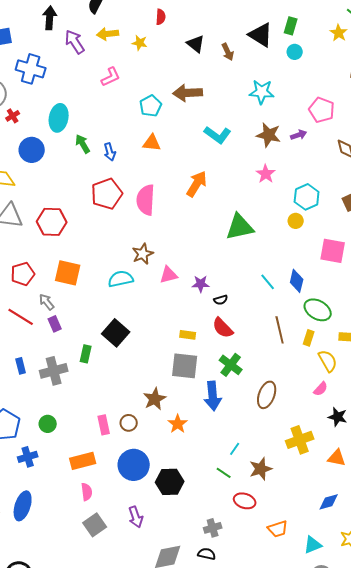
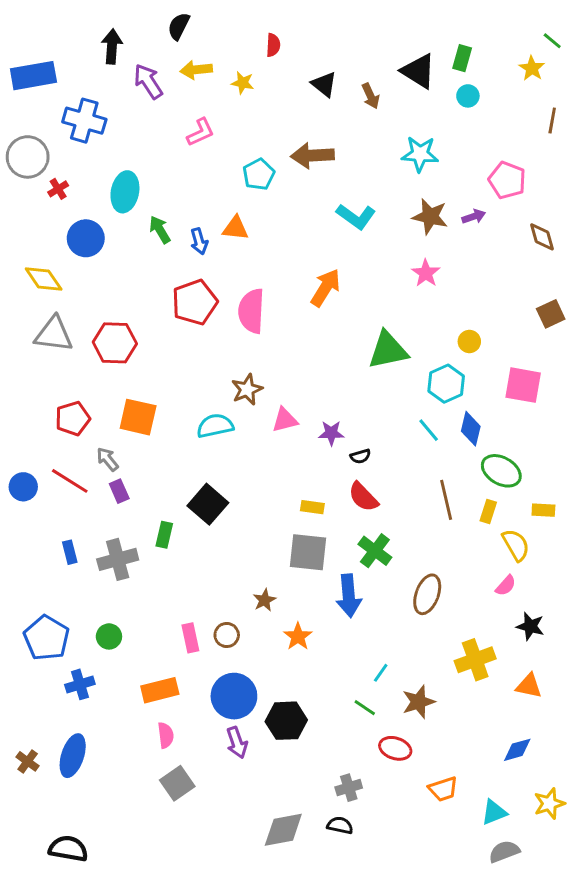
orange triangle: (152, 143) -> (235, 228), moved
cyan hexagon: (307, 197) -> (446, 384), moved
brown star: (155, 399) -> (264, 600), size x0.7
purple arrow: (136, 517) -> (237, 743), moved

